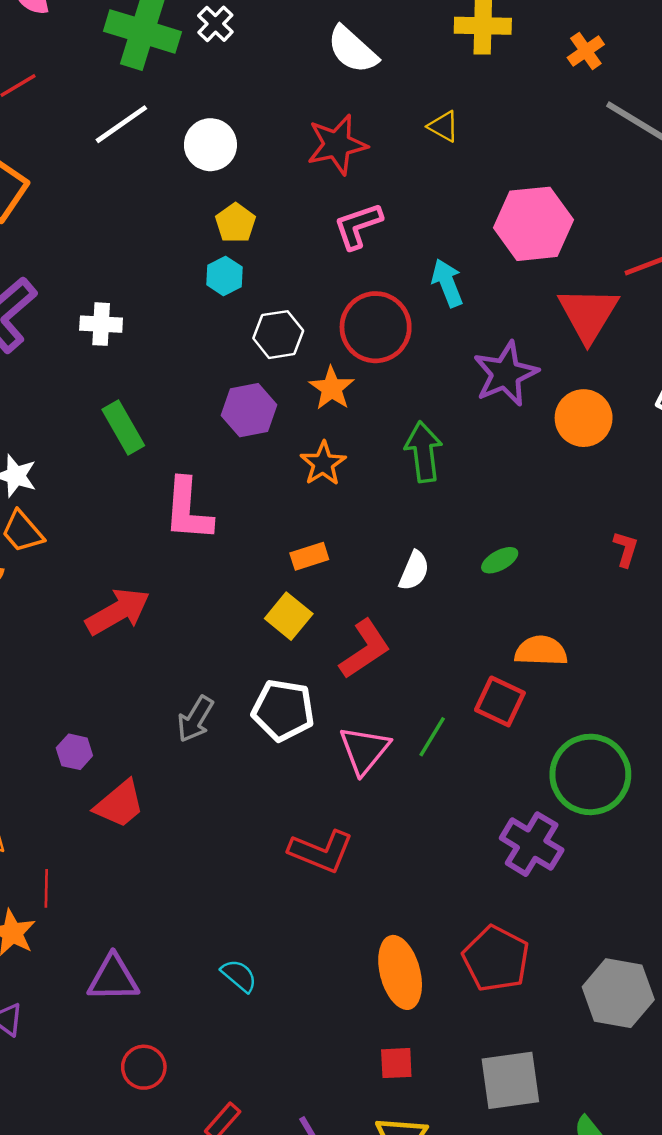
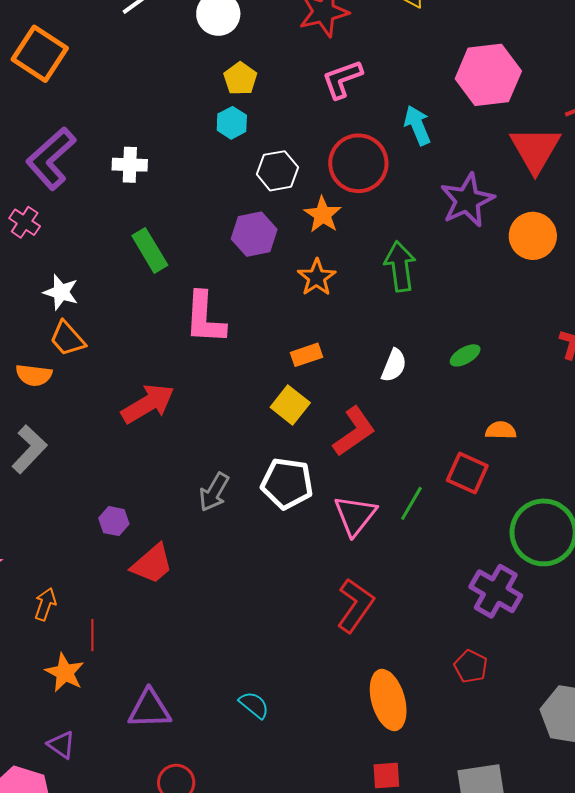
orange semicircle: (541, 651) -> (501, 430), size x0.7
red L-shape: (321, 851) -> (355, 605), moved, turned -76
red pentagon: (496, 959) -> (471, 666), moved, size x0.6

